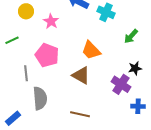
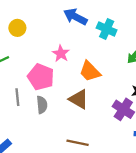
pink star: (51, 21) -> (61, 54), moved
gray semicircle: (40, 98) -> (42, 105), moved, size x0.7

